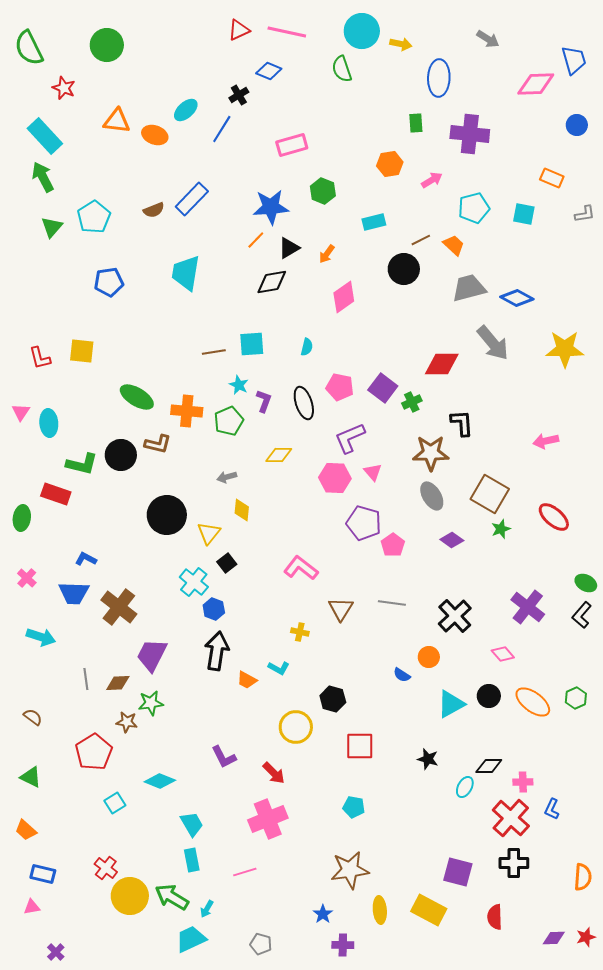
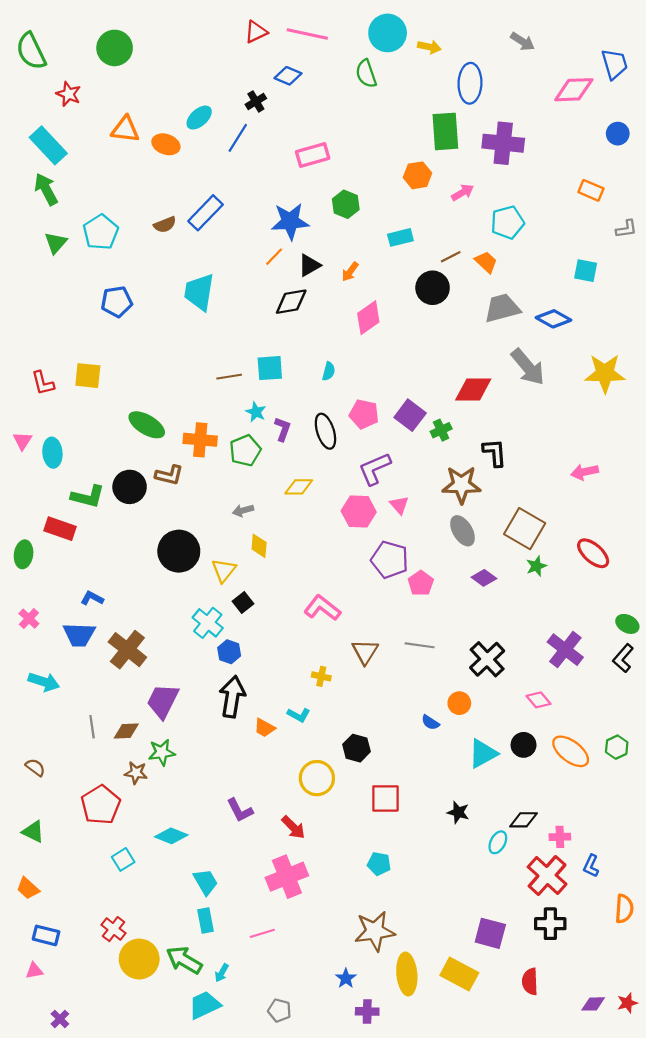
green rectangle: (416, 123) -> (445, 131), size x1.8
cyan square: (524, 214) -> (586, 271), moved
orange semicircle: (583, 877) -> (624, 909), moved
yellow ellipse: (380, 910) -> (407, 974), size x1.4

